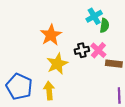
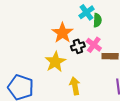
orange star: (51, 35) -> (62, 33), moved
yellow arrow: (49, 91) -> (75, 86), moved

